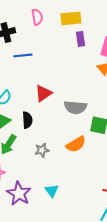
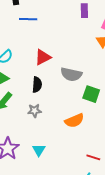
black semicircle: (27, 120) -> (37, 85), moved
orange semicircle: (76, 144) -> (74, 121), moved

